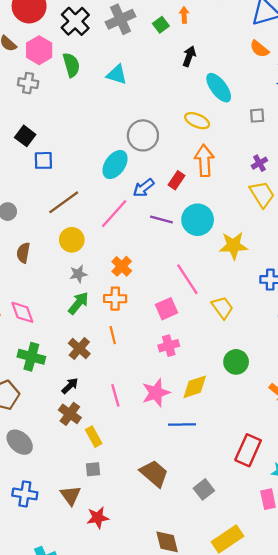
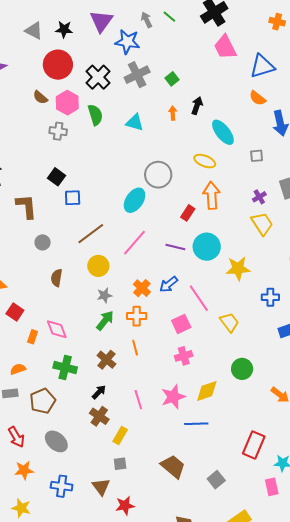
orange arrow: (184, 15) -> (173, 113), moved
blue arrow: (144, 188) -> (169, 284), moved
yellow rectangle: (94, 437) -> (120, 436), turned 60

